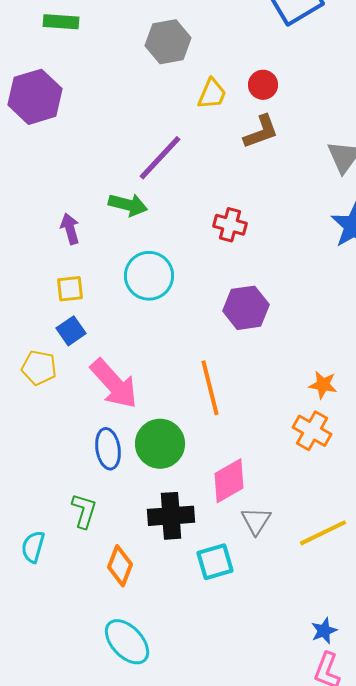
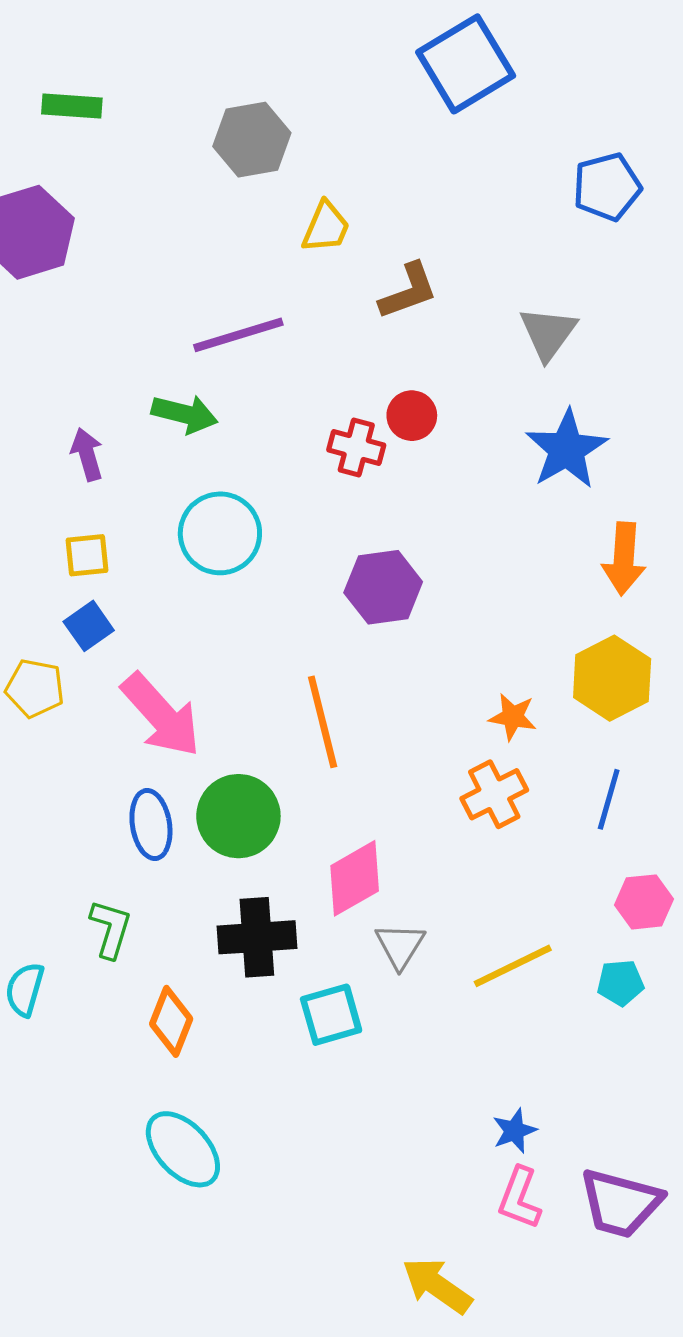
red circle: (263, 85) -> (412, 416), moved
purple line: (160, 158) -> (238, 335), turned 30
orange cross: (312, 431) -> (494, 794), turned 33

